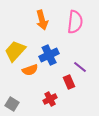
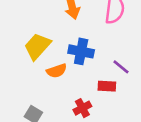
blue cross: (49, 55) -> (81, 51), turned 36
red rectangle: (69, 82) -> (107, 86), turned -64

